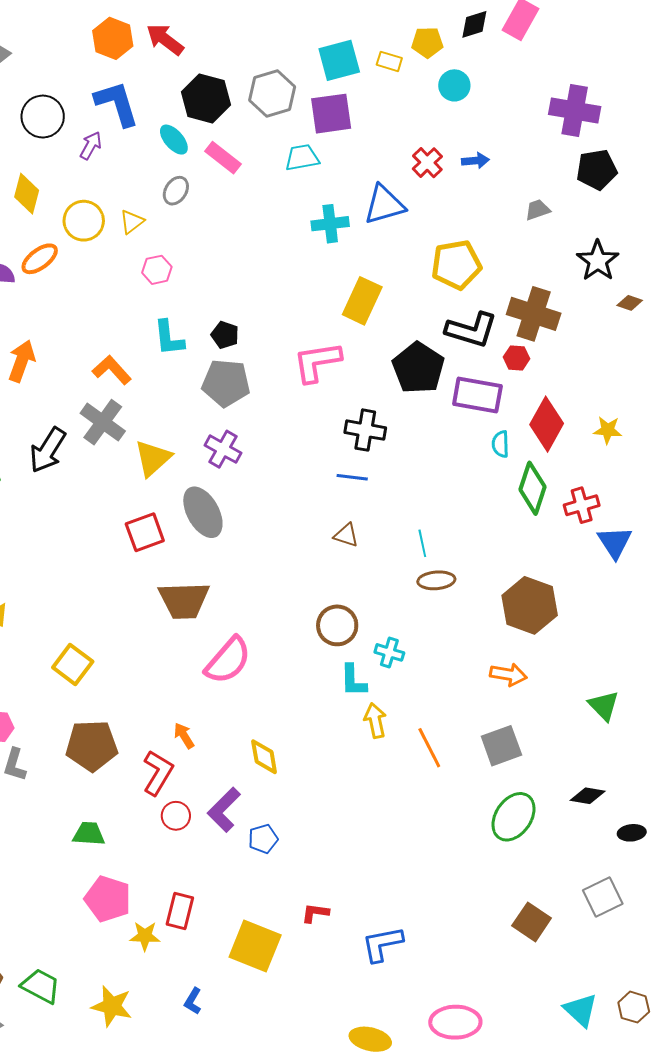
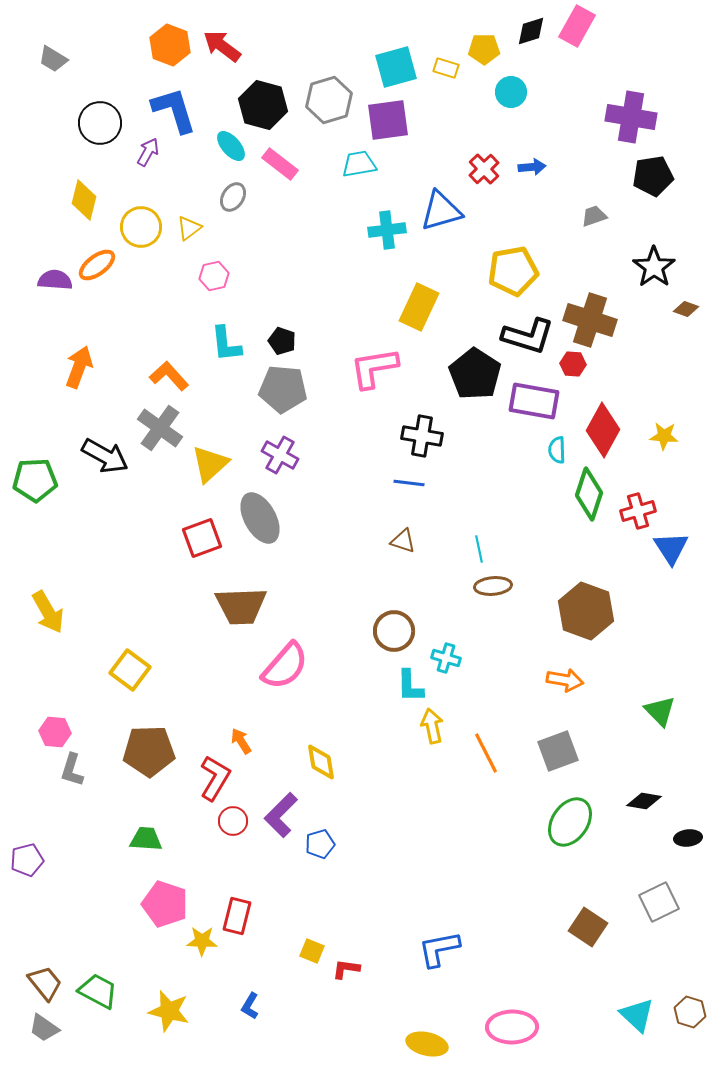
black arrow: (48, 450) -> (105, 456), turned -93
red L-shape: (315, 913) -> (346, 969), moved
yellow square: (255, 946) -> (312, 951), size x0.5

